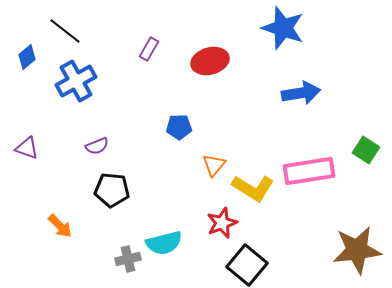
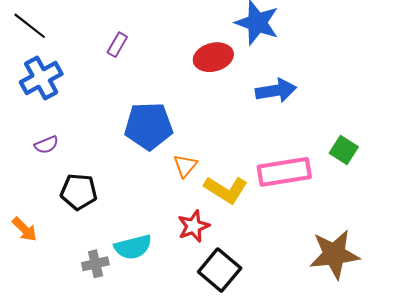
red ellipse: (210, 61) -> (213, 57), moved
blue pentagon: (179, 127) -> (149, 126), size x1.8
purple semicircle: (97, 146) -> (46, 145), moved

